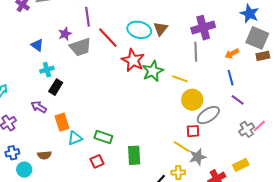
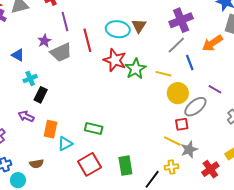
red line: (108, 38) -> (87, 40), turned 35
gray line: (196, 52) -> (176, 45), turned 54
orange arrow: (232, 54) -> (212, 43), size x1.5
blue line: (231, 78) -> (190, 62), moved
purple line: (238, 100) -> (215, 89), moved
orange rectangle: (62, 122) -> (51, 129), turned 36
green rectangle: (103, 137) -> (94, 128), moved
green rectangle: (134, 155) -> (125, 166), moved
red square: (97, 161) -> (90, 164), size x1.6

